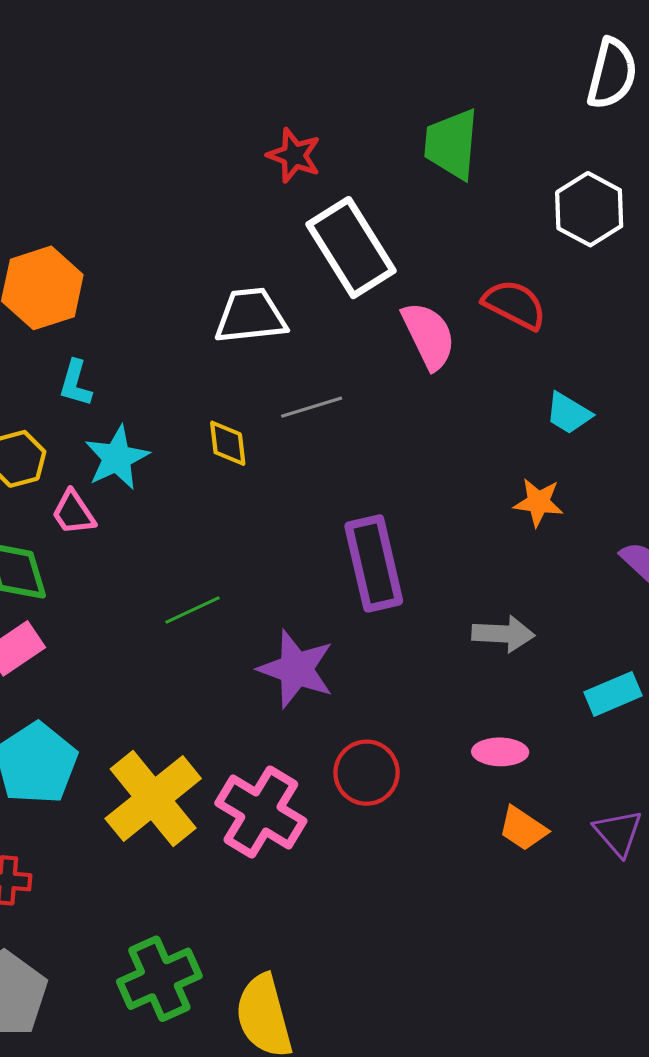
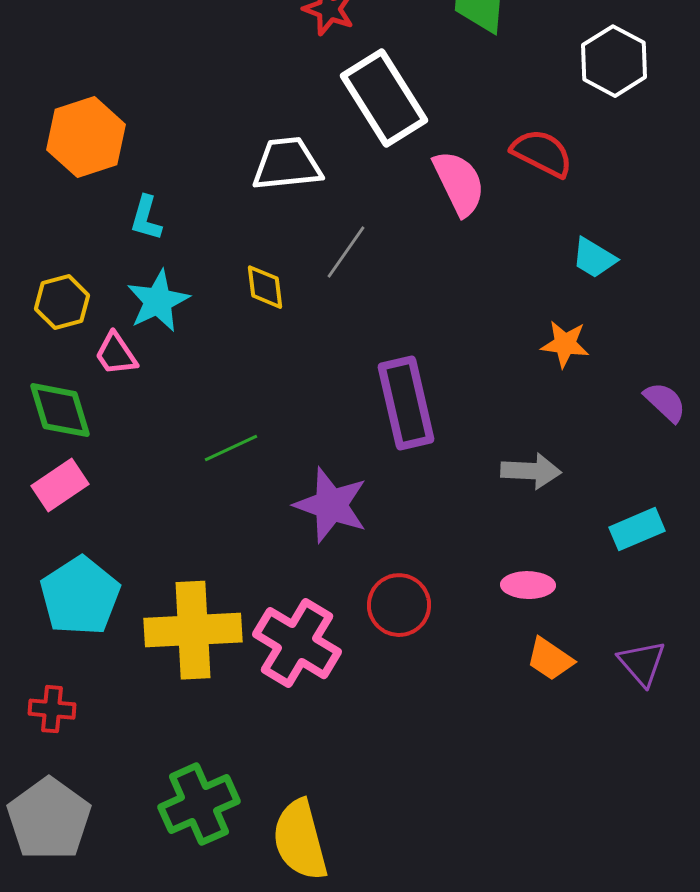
cyan L-shape: (75, 383) -> (146, 218), moved
gray line: (312, 407) -> (346, 252), turned -38
yellow cross: (153, 799) -> (193, 630), turned 36

